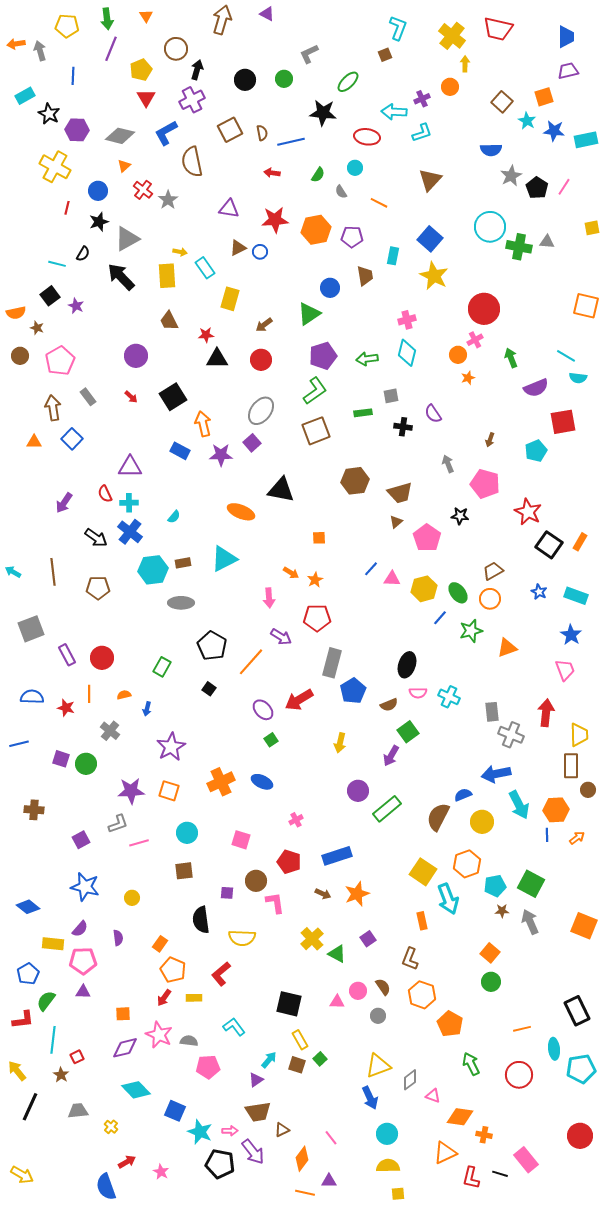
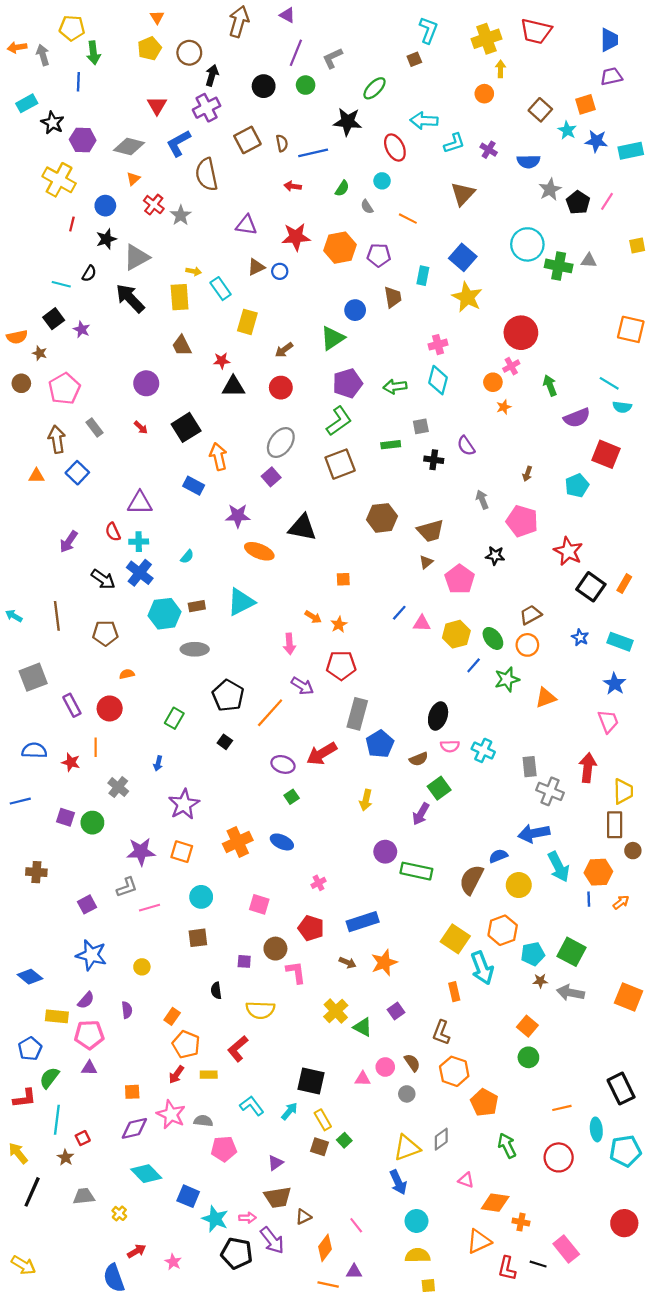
green arrow: (107, 19) -> (93, 53), moved
yellow cross: (452, 36) -> (486, 39), turned 32
purple line: (111, 49) -> (296, 53), moved
yellow pentagon: (141, 70) -> (149, 48), moved
purple cross: (422, 99) -> (489, 150), moved, turned -35
red ellipse: (367, 137) -> (395, 148), turned 55
red square: (563, 422) -> (606, 454), turned 32
purple star: (221, 455) -> (238, 516), moved
orange semicircle: (124, 695) -> (127, 674), moved
purple ellipse: (263, 710) -> (283, 764), turned -30
green rectangle: (387, 809) -> (416, 871), turned 52
black semicircle: (201, 920) -> (216, 991), size x0.6
gray arrow: (530, 922) -> (570, 993), turned -55
cyan arrow: (269, 1060) -> (289, 1111), moved
gray diamond: (410, 1080) -> (441, 1139), moved

